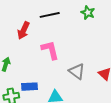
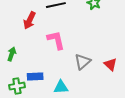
gray triangle: (77, 71) -> (83, 62), turned 42

